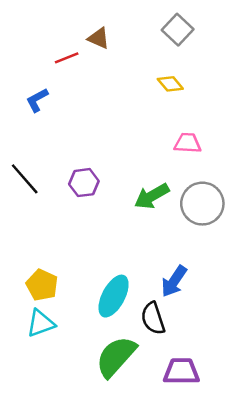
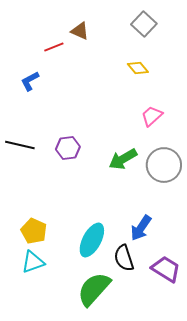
pink trapezoid: (188, 143) -> (152, 116), turned -45
black line: (25, 179) -> (20, 145), turned -36
purple trapezoid: (181, 371) -> (166, 269), moved, turned 32

